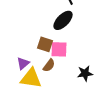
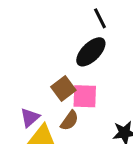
brown square: (45, 44) -> (63, 89), turned 35

